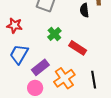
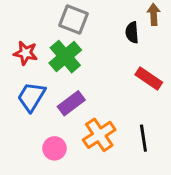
green cross: (54, 34) -> (65, 57), moved, size x1.5
red rectangle: (78, 48) -> (149, 78), moved
purple rectangle: (40, 67) -> (71, 103), moved

